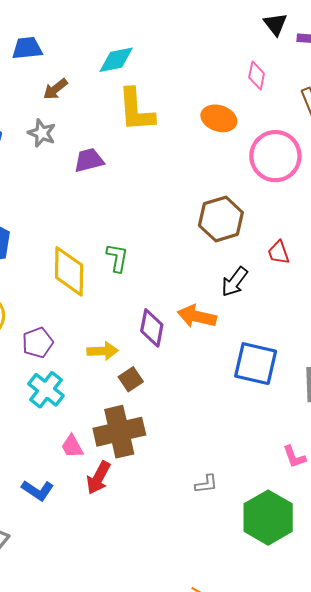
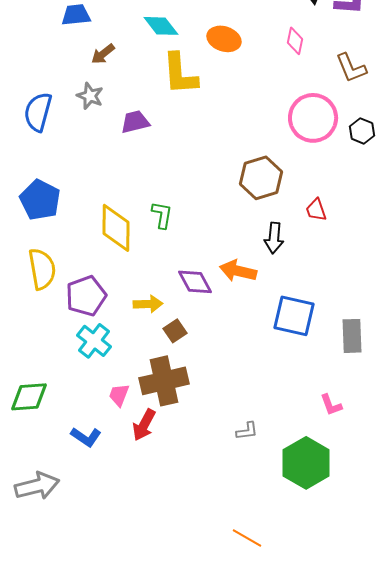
cyan diamond: (116, 60) -> (161, 26), turned 63
orange ellipse: (219, 118) -> (224, 39), moved
black arrow: (235, 282) -> (274, 238), turned -32
purple diamond: (152, 328) -> (195, 282), turned -39
purple pentagon: (38, 343) -> (86, 296), size x1.4
pink trapezoid: (72, 446) -> (119, 395), turned 50

